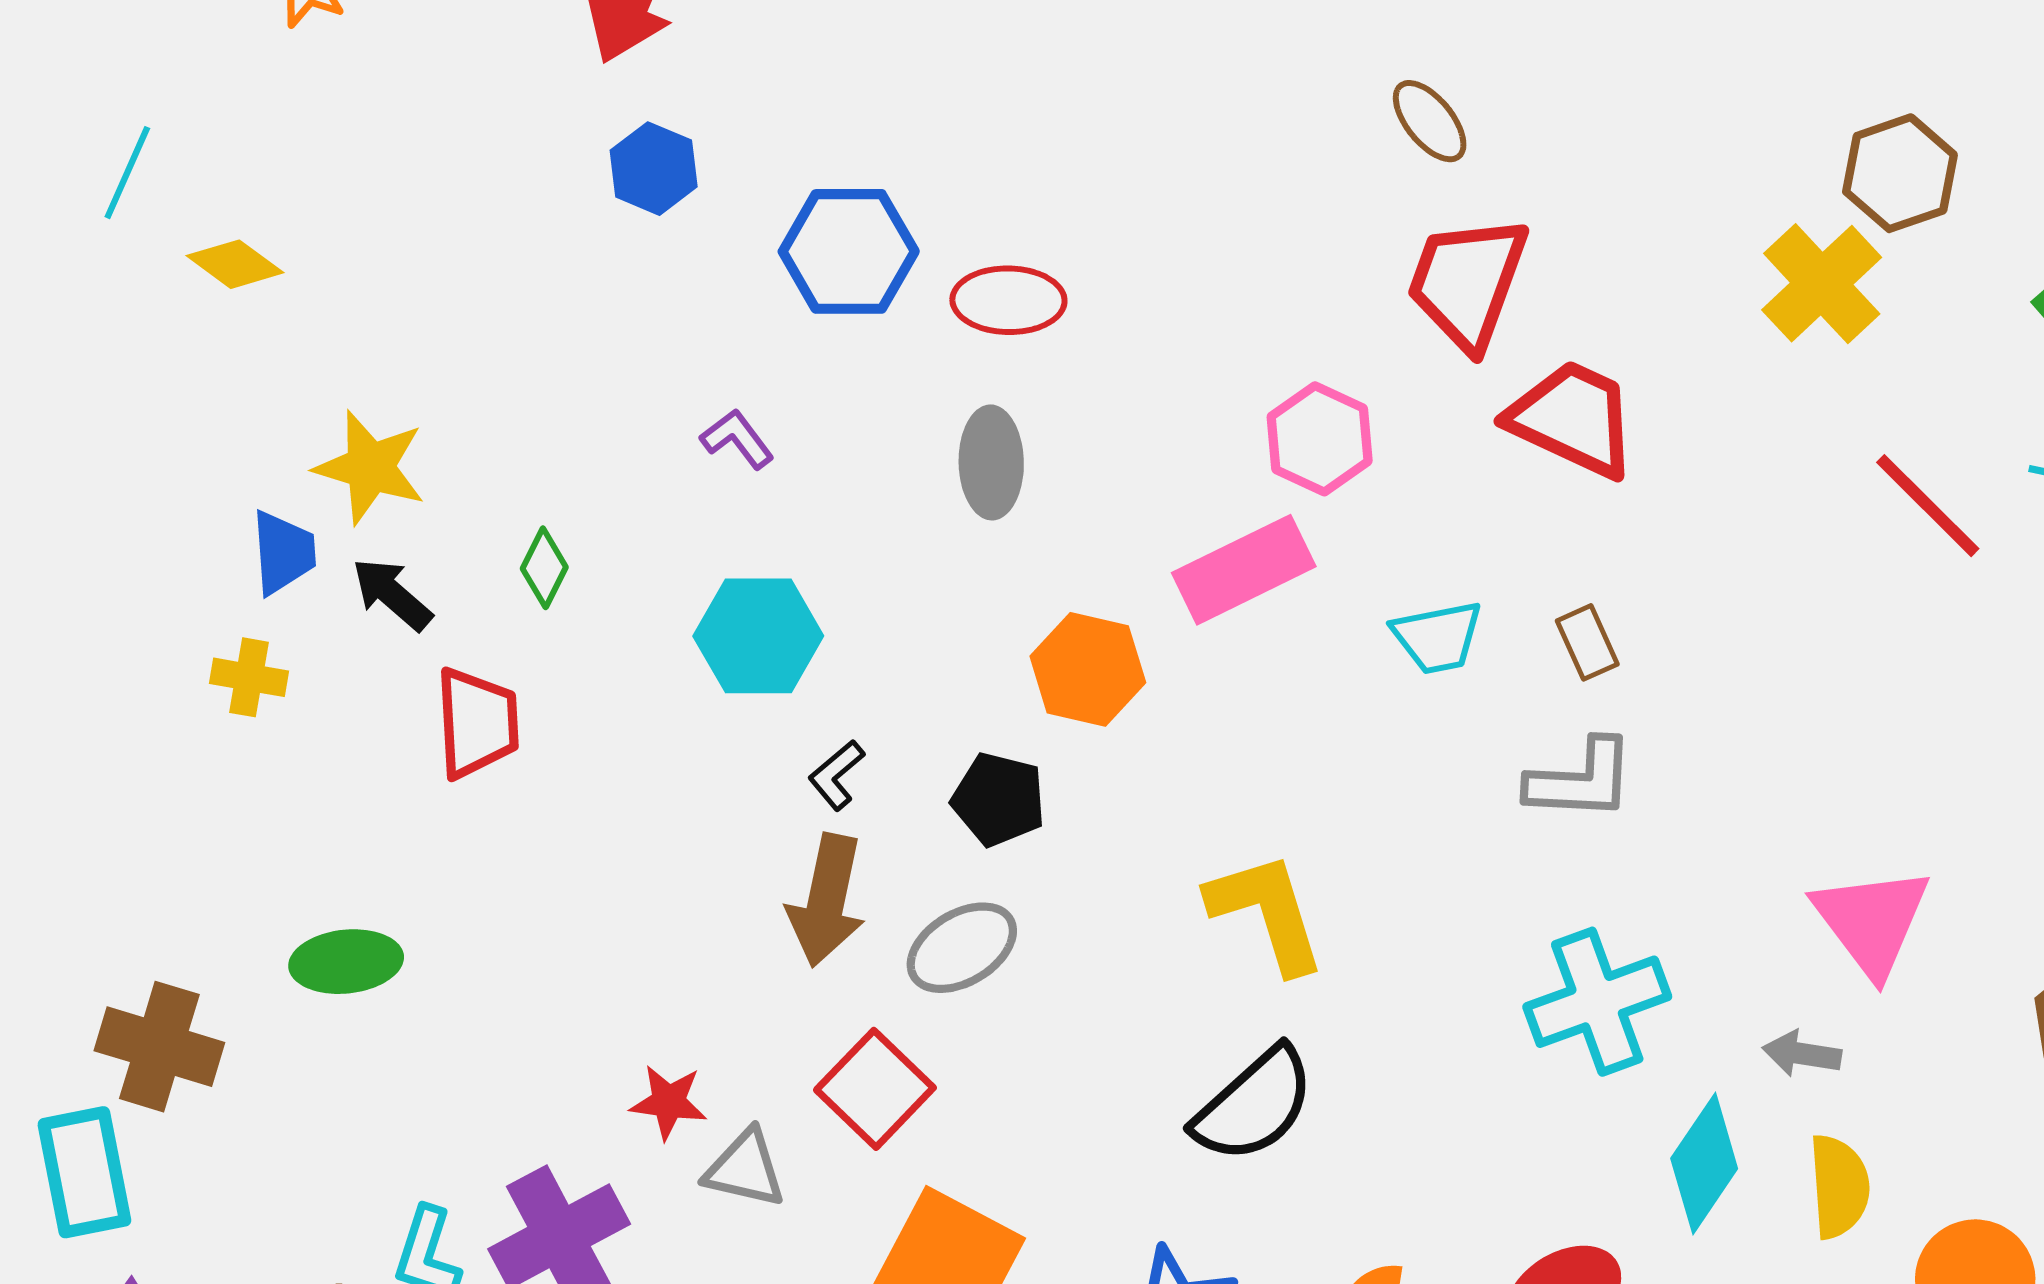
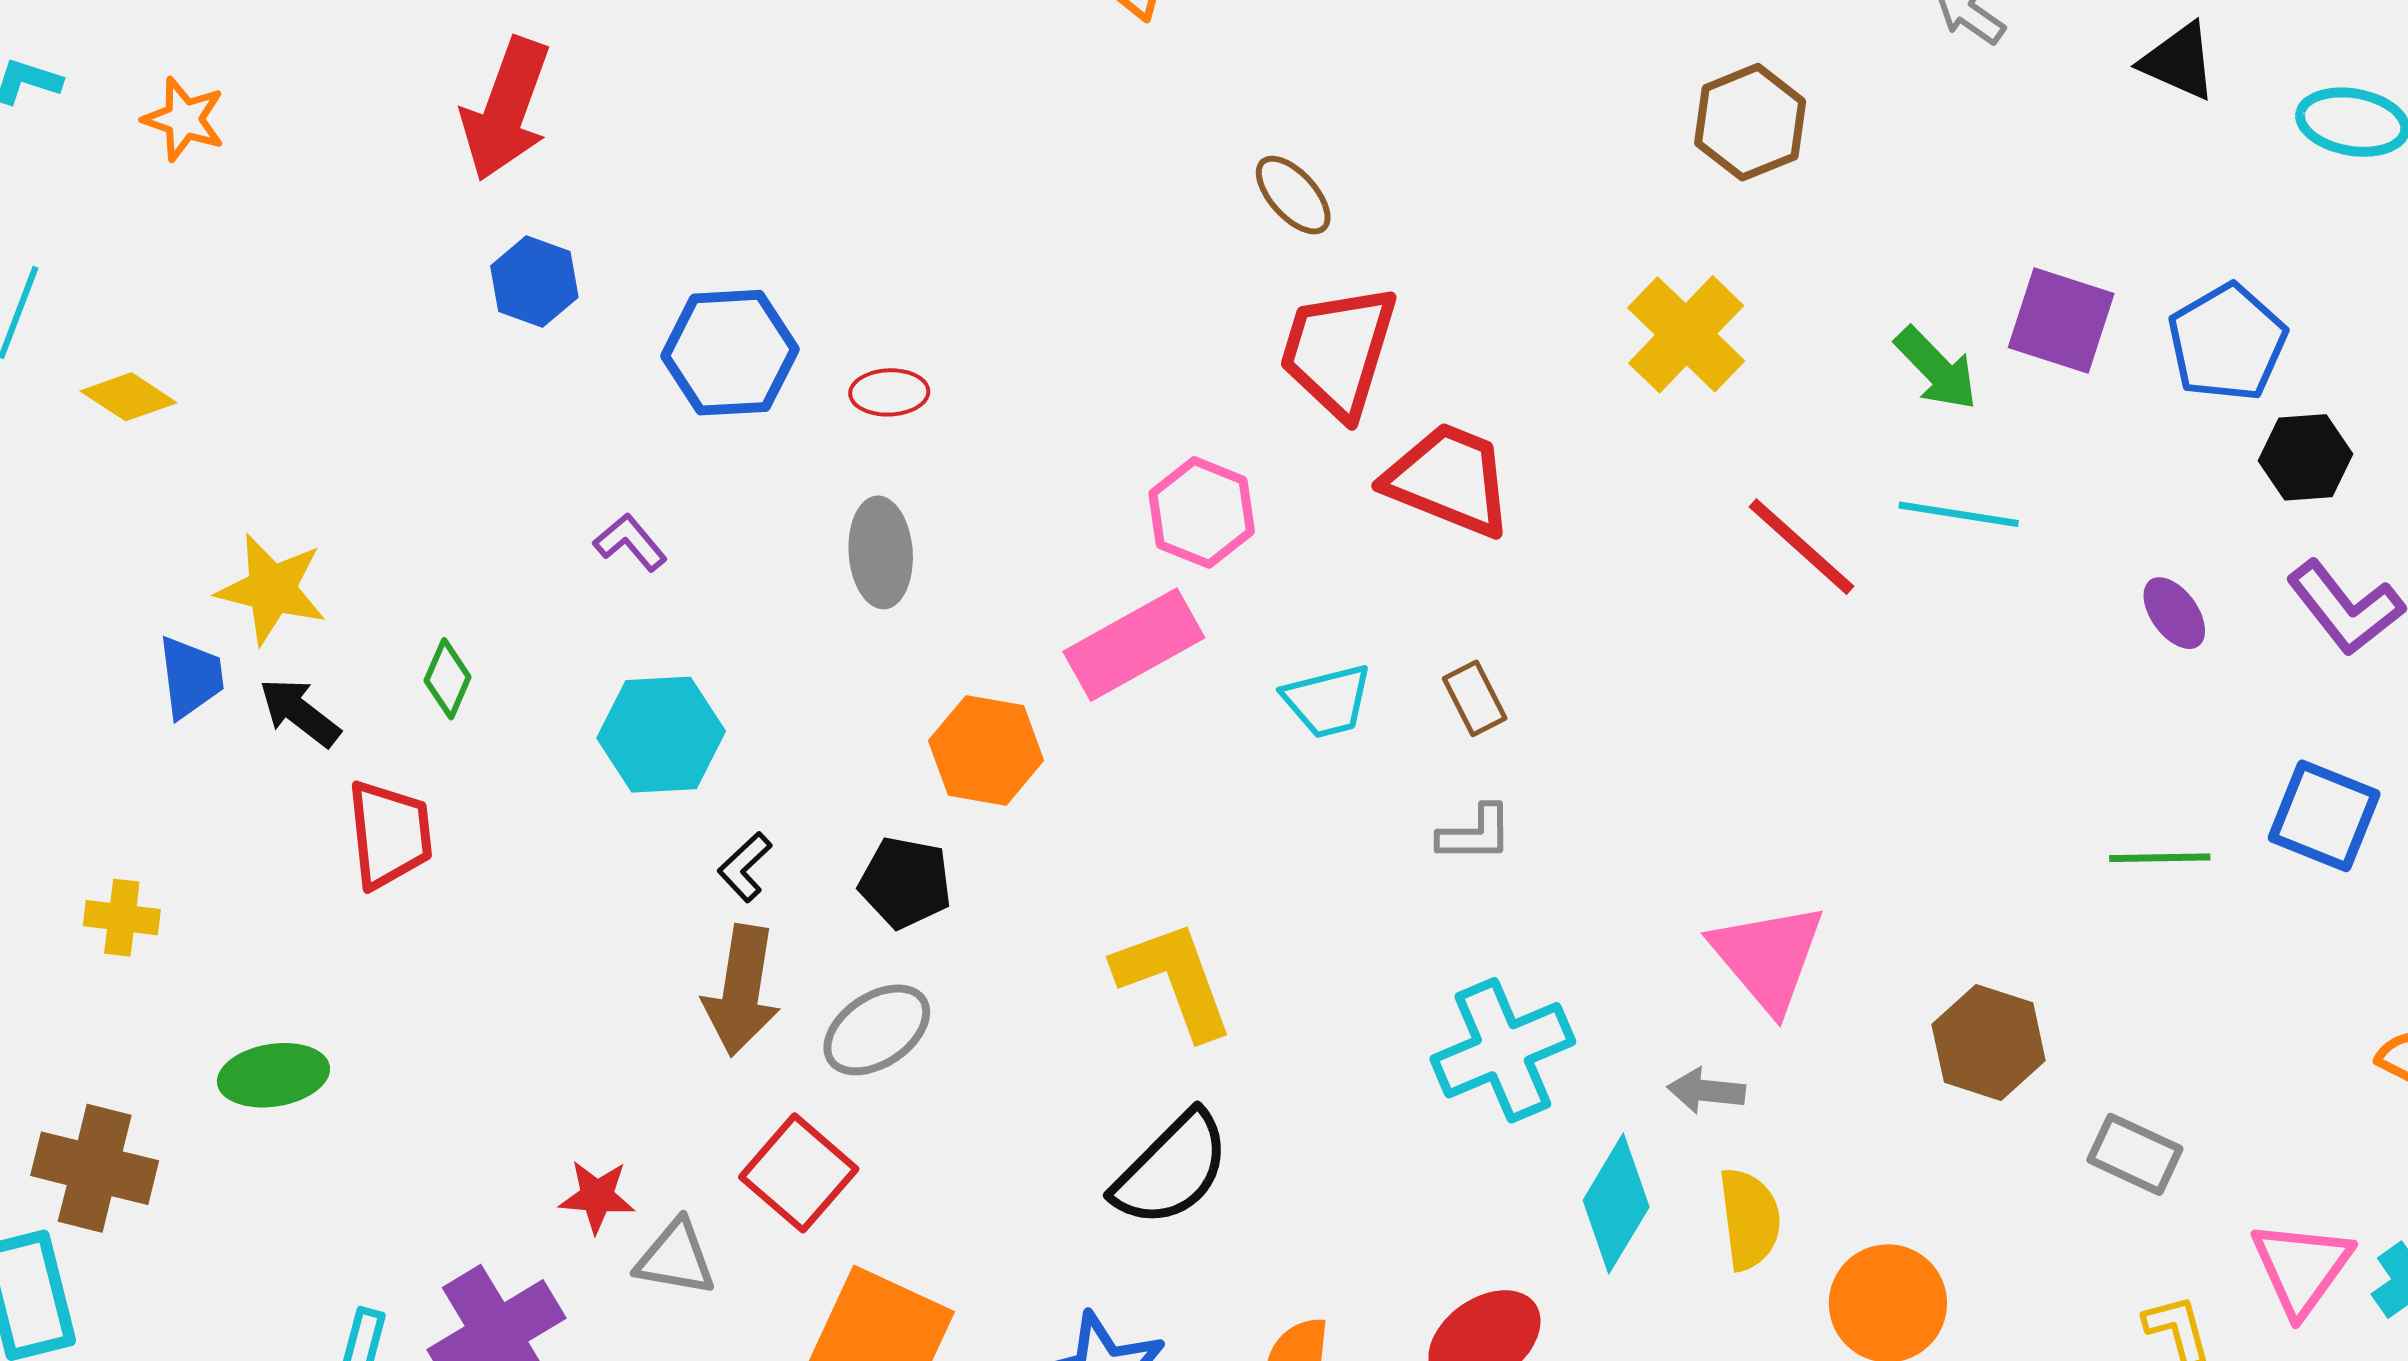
brown hexagon: (1900, 173) -> (1750, 122), moved
red ellipse: (1008, 300) -> (889, 392), size x0.7
yellow cross: (249, 677) -> (122, 918), moved
gray L-shape: (1581, 780) -> (1475, 834), size x0.7

